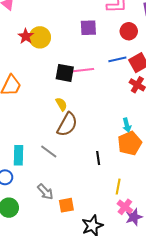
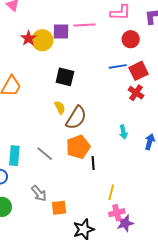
purple square: (88, 28) -> (61, 31), moved
pink line: (83, 70) -> (84, 25), moved
brown semicircle: (67, 124) -> (76, 118), moved
orange pentagon: (130, 143) -> (78, 147), moved
pink cross: (125, 207) -> (117, 213), turned 35

